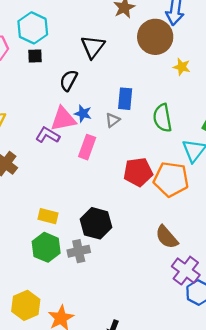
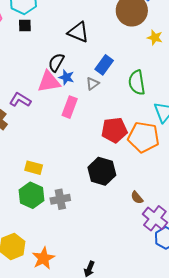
black triangle: (93, 47) -> (78, 32), moved, turned -45
black semicircle: (69, 80) -> (56, 63), moved
blue rectangle: (125, 99) -> (104, 65), turned 30
purple L-shape: (48, 135) -> (20, 100), moved
black hexagon: (96, 223) -> (102, 171), moved
brown semicircle: (167, 237) -> (137, 198), moved, size x0.6

